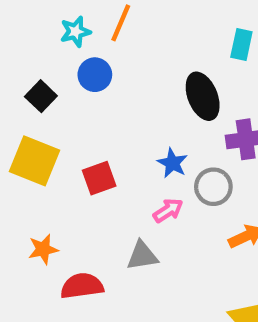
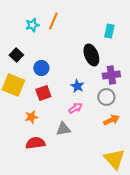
blue circle: (95, 75) -> (41, 68), moved
gray circle: (213, 187) -> (106, 97), moved
orange star: (43, 249) -> (31, 117), moved

